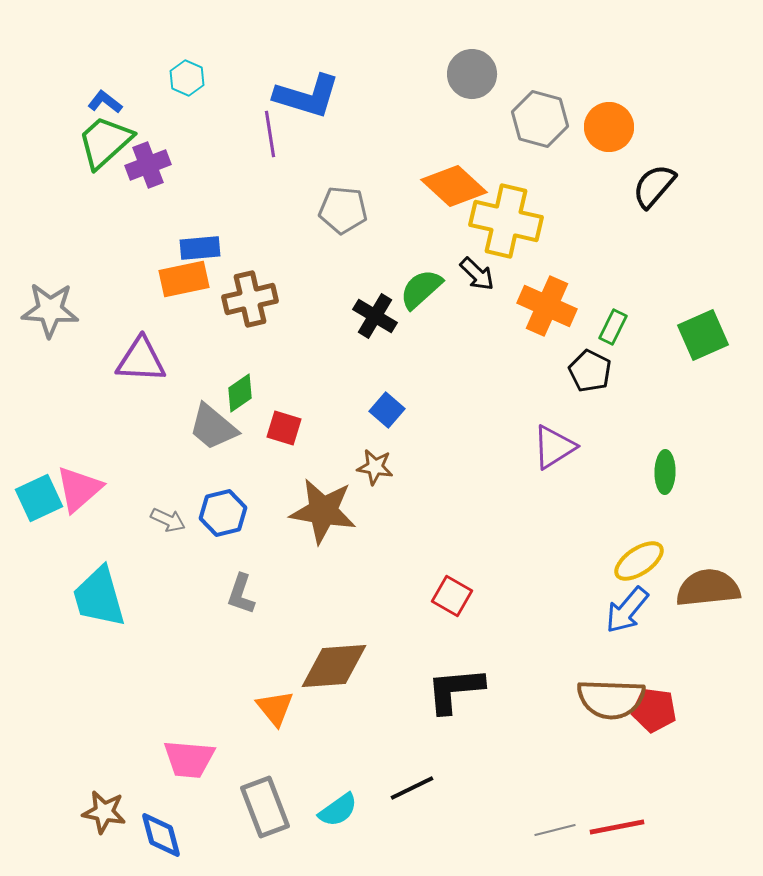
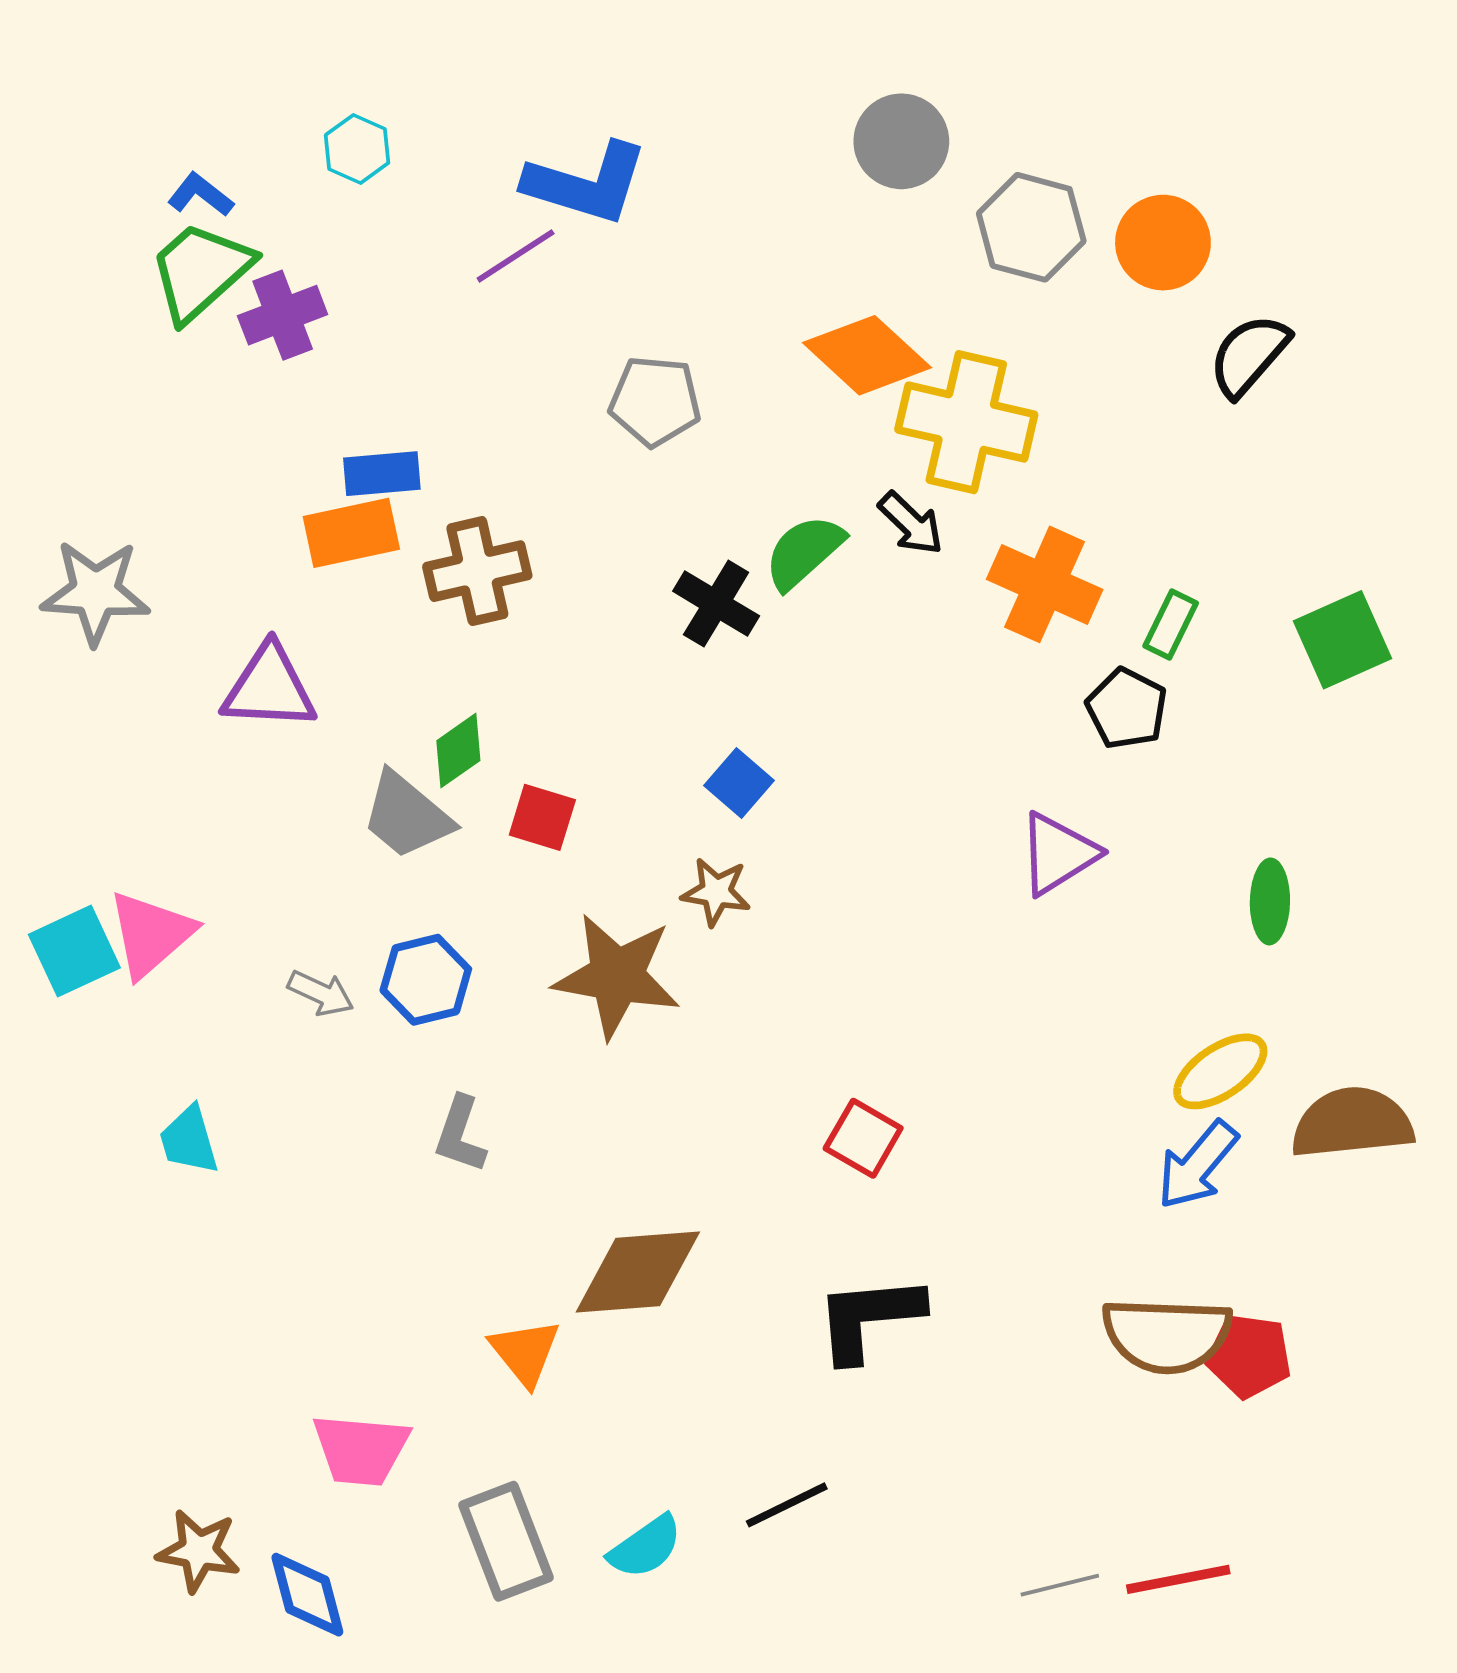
purple line: (270, 134) -> (516, 256), turned 66
cyan trapezoid: (99, 597) -> (189, 1140), size x0.6

